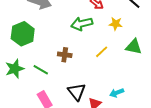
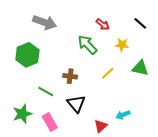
green arrow: (82, 24) -> (87, 45), turned 60
green star: (15, 69) -> (22, 114), moved
black triangle: (77, 92) -> (76, 104), moved

